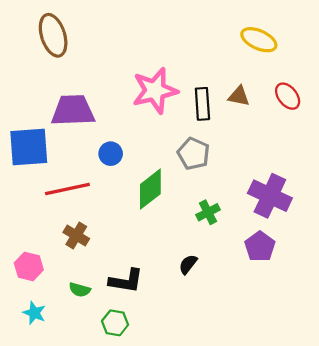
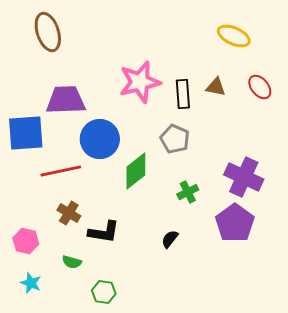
blue circle: (111, 154) -> (100, 139), size x1.8
purple pentagon: (260, 247) -> (235, 223), size x1.4
black L-shape: (126, 281) -> (104, 232), moved

